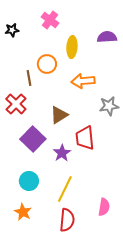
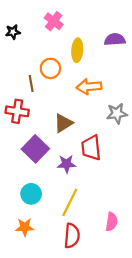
red cross: (16, 104) -> (17, 111), turned -35
purple star: (62, 153) -> (66, 164), turned 30
orange star: (23, 212) -> (25, 227), turned -30

